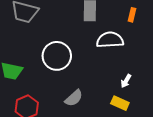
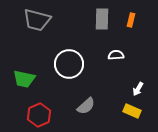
orange rectangle: (132, 15) -> (131, 20), moved
white semicircle: (110, 40) -> (116, 55), moved, size x0.6

